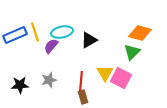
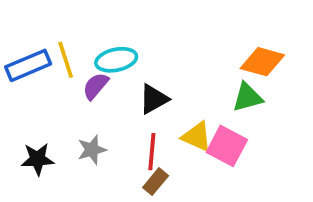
black triangle: (89, 40) -> (154, 99), moved
green triangle: (132, 52) -> (247, 97), turned 30
yellow triangle: (105, 73) -> (197, 137), turned -36
brown rectangle: (83, 97) -> (156, 182), turned 56

